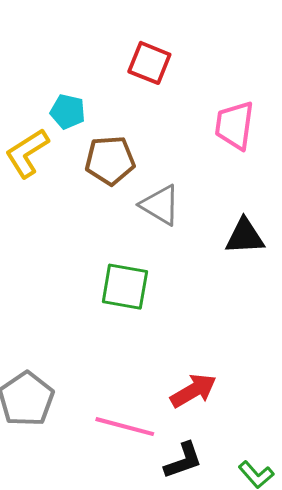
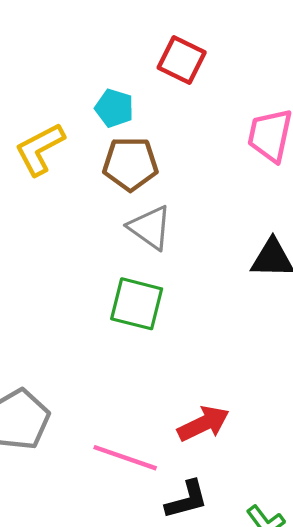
cyan pentagon: (68, 112) -> (114, 108), moved
gray triangle: (160, 205) -> (150, 228), moved

